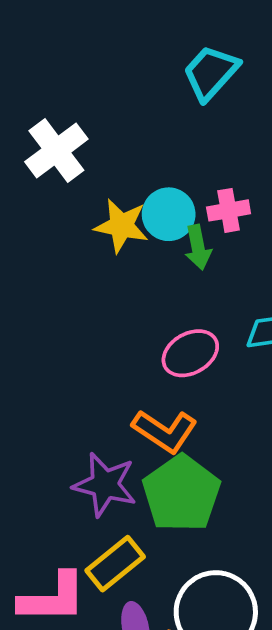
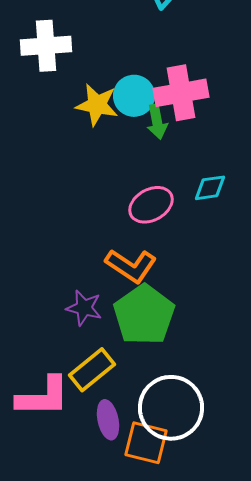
white cross: (56, 150) -> (46, 46), turned 33
pink cross: (229, 210) -> (181, 93), size x1.6
purple star: (105, 485) -> (84, 308), size x0.7

